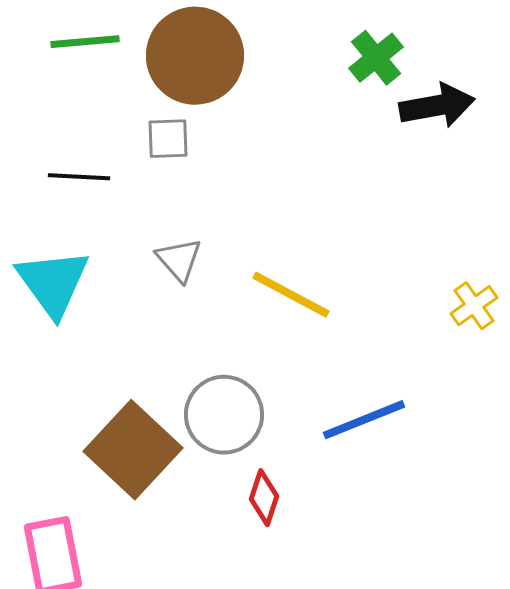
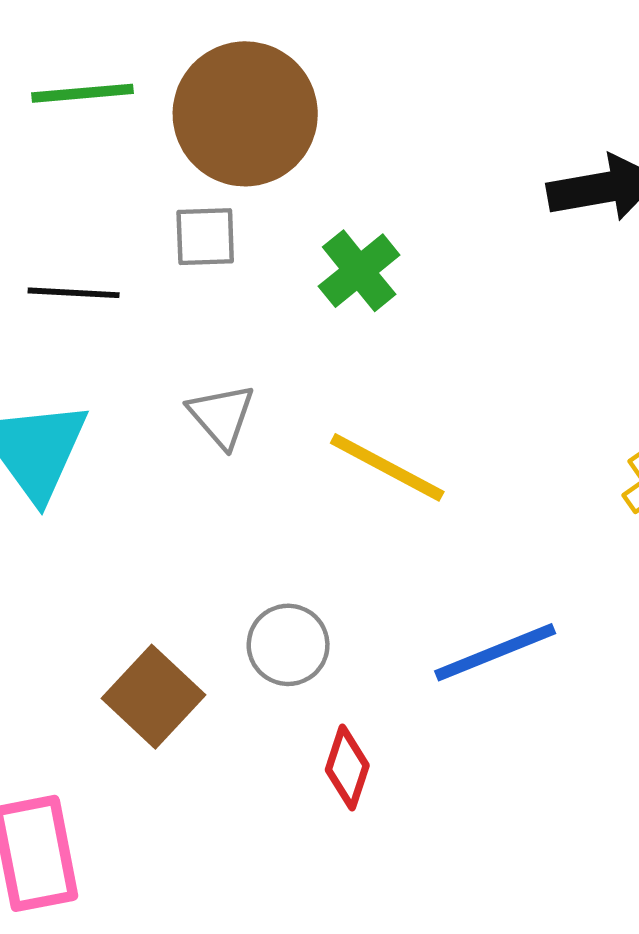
green cross: (376, 58) -> (359, 271), moved
gray circle: (224, 415) -> (288, 645), size x0.7
brown square: (133, 450) -> (153, 697), size x0.7

